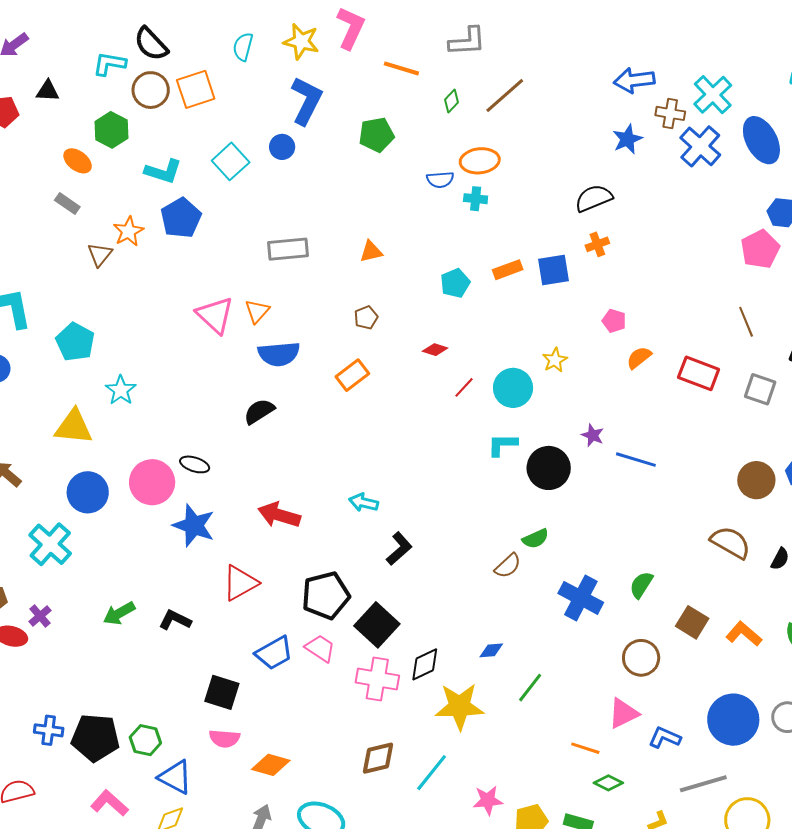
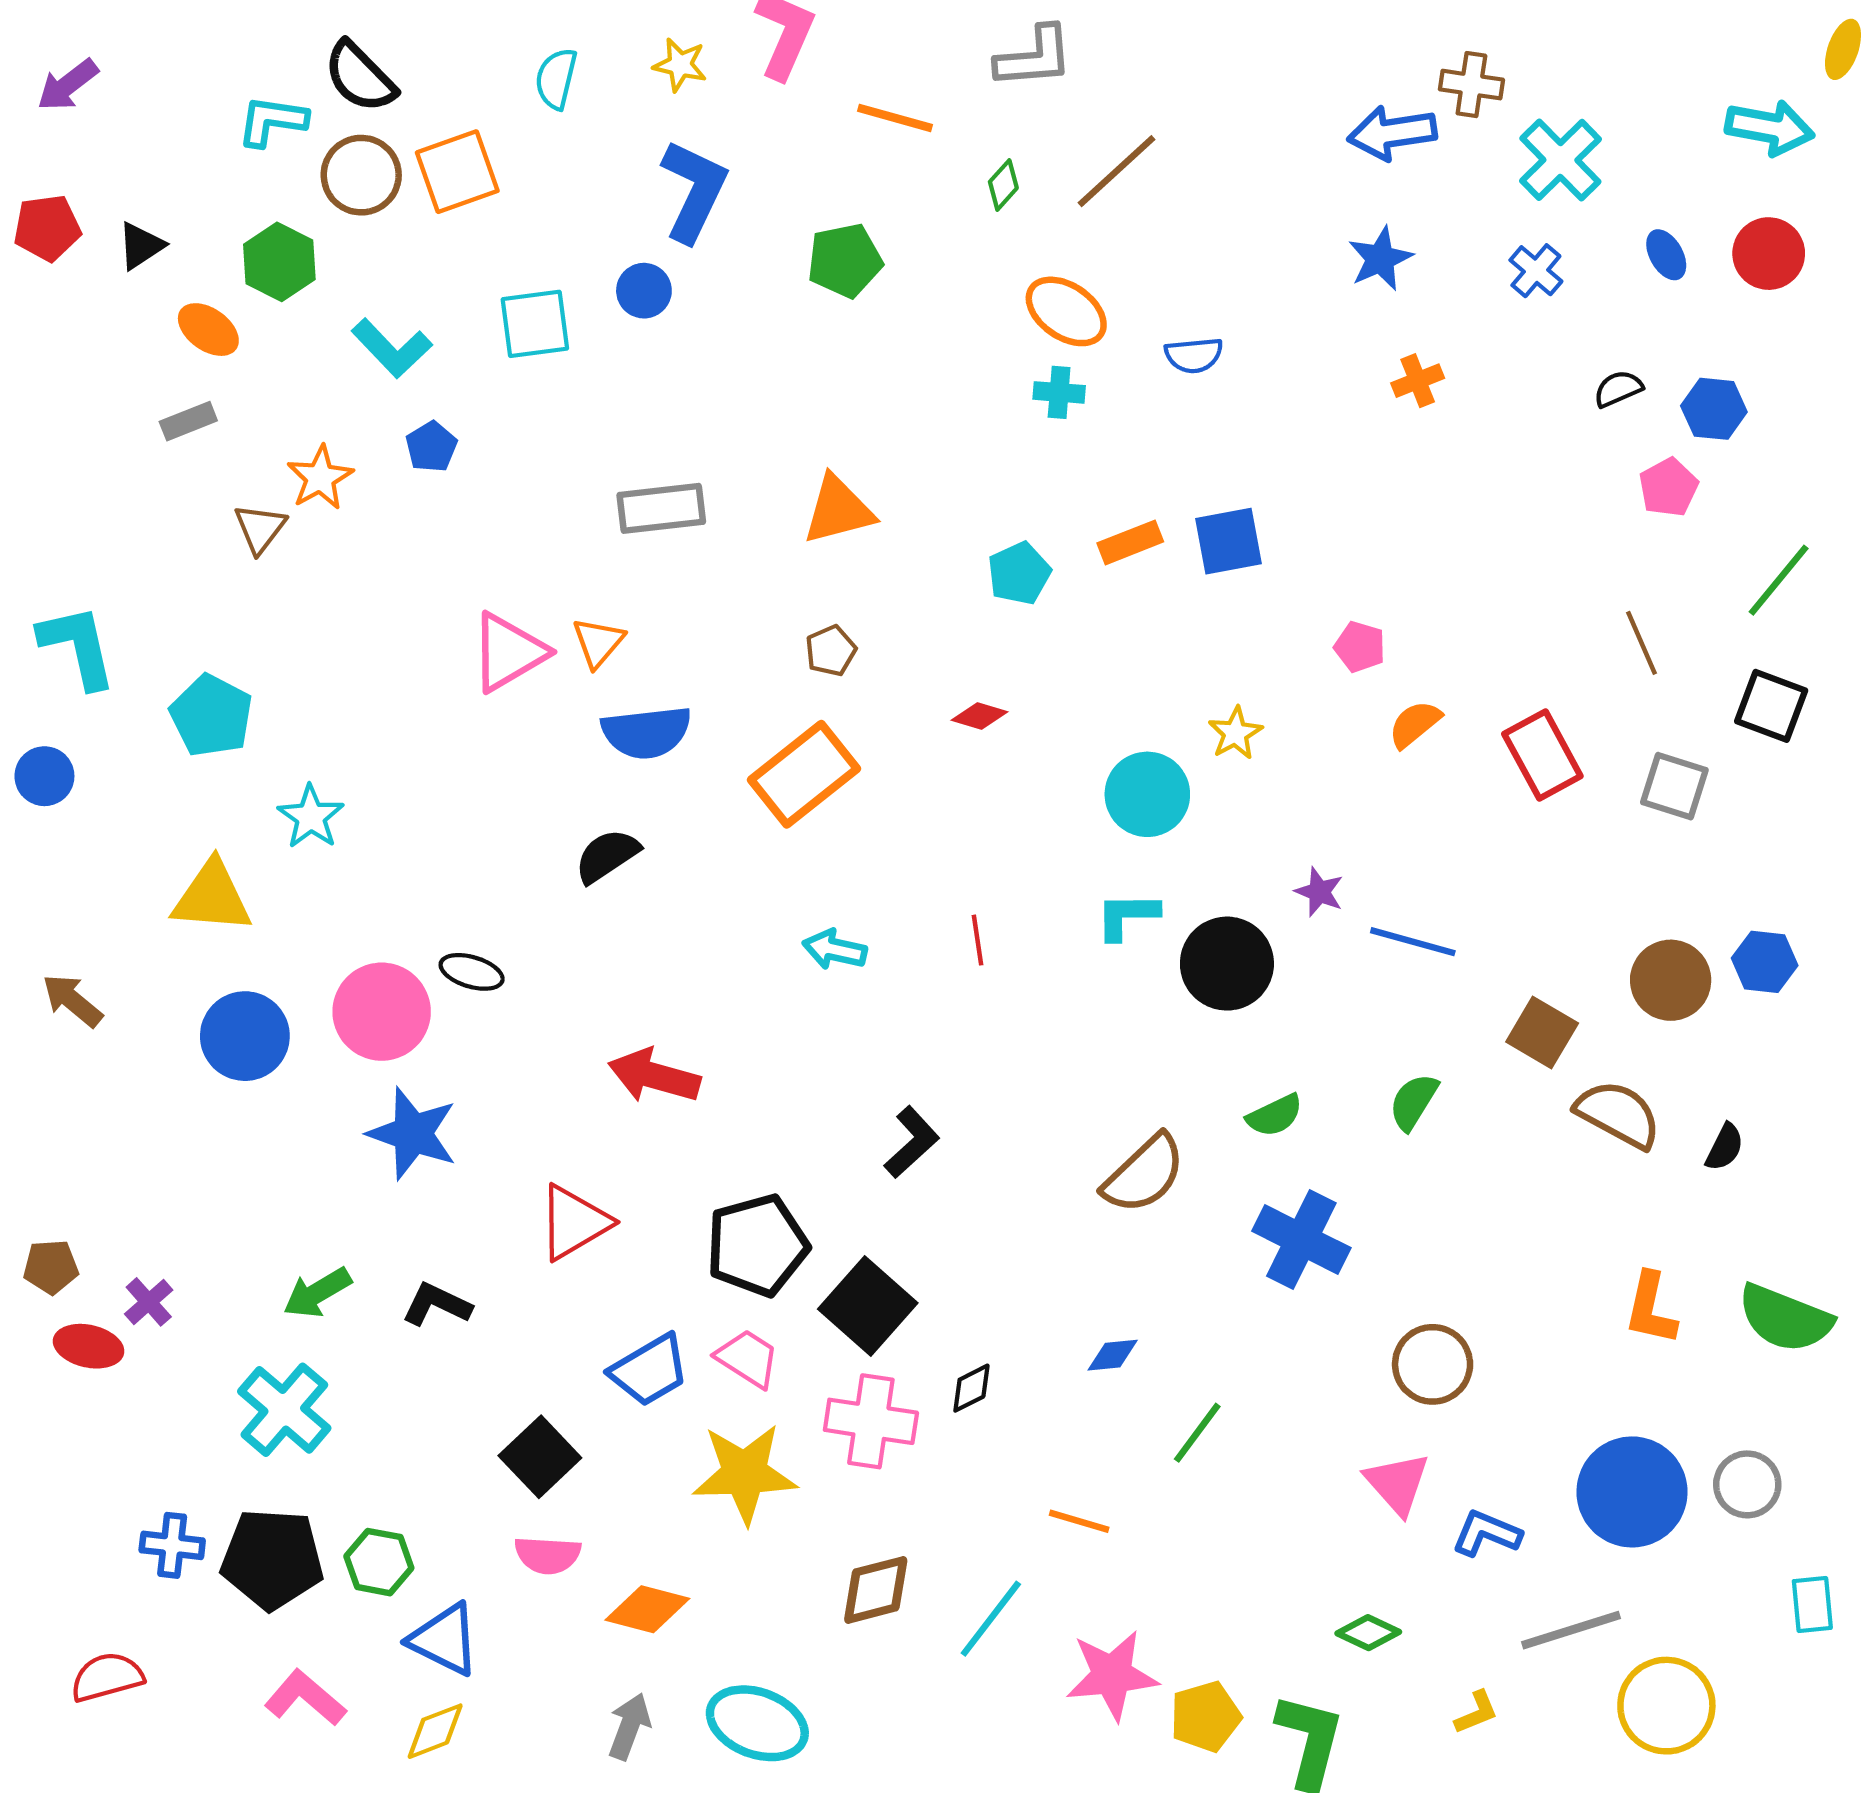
yellow star: (301, 41) -> (680, 65), size x0.7
black triangle: (48, 91) -> (141, 246), moved, turned -35
brown cross: (670, 113) -> (1471, 85), moved
blue ellipse: (761, 140) -> (1666, 255), size x0.5
blue cross: (700, 146) -> (1536, 271), size x0.6
cyan square: (231, 161) -> (535, 324), turned 36
orange ellipse: (480, 161) -> (1066, 311), turned 42
cyan L-shape: (163, 171) -> (392, 348), turned 30
blue semicircle: (440, 180) -> (1194, 355), moved
black semicircle: (594, 198) -> (1618, 389), moved, size x0.6
gray rectangle: (67, 204) -> (188, 421), turned -55
blue pentagon: (181, 218) -> (431, 447), size x0.6
orange cross: (597, 244) -> (1418, 381), moved
pink pentagon: (760, 249) -> (1668, 487), size x0.7
orange triangle: (371, 252) -> (838, 510), size x1.5
pink triangle: (215, 315) -> (509, 652), turned 48
red rectangle: (699, 373) -> (1542, 755), turned 42
orange rectangle: (352, 375) -> (804, 774), size x1.5
red line: (464, 387) -> (978, 940), moved, turned -50
cyan arrow: (364, 503) -> (834, 949), moved
blue star: (194, 525) -> (413, 1134), moved
green semicircle: (536, 539) -> (1275, 1115), moved
cyan cross: (50, 544) -> (284, 1410), moved
brown semicircle: (508, 566) -> (1144, 1174), size x1.5
green semicircle: (641, 585) -> (1413, 1102), moved
brown square: (692, 622) -> (1542, 1032), moved
orange L-shape: (744, 634) -> (1651, 1309), turned -117
black diamond: (425, 664) -> (971, 1388), size x0.7
black square: (222, 692) -> (540, 1457), turned 30
yellow star: (460, 706) -> (745, 1474), moved
pink triangle: (623, 713) -> (1397, 1484), turned -44
orange line: (585, 748) -> (1079, 1521), moved
pink star: (488, 800) -> (1112, 1675), size x1.4

